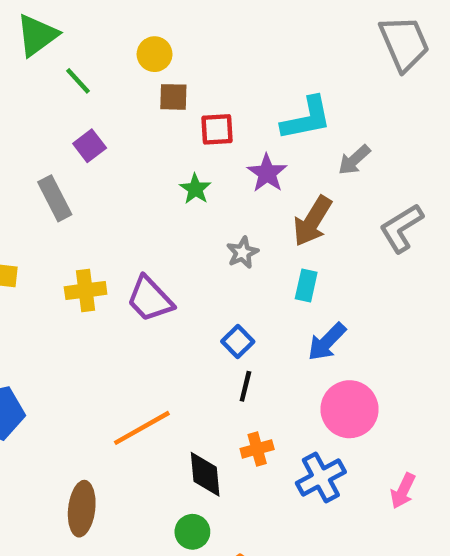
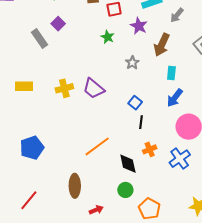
gray rectangle: (55, 198) -> (39, 38), moved
cyan rectangle: (306, 286) -> (171, 73), moved

